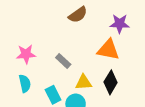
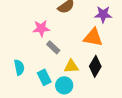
pink star: (26, 54) -> (41, 28), moved

